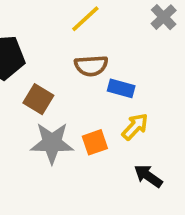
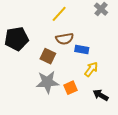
brown square: (38, 99) -> (48, 56), moved
orange square: (95, 142) -> (70, 88), moved

